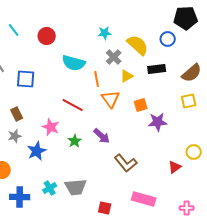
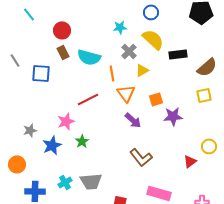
cyan line: (14, 30) -> (29, 14), moved
blue circle: (168, 39) -> (151, 12), moved
black rectangle: (157, 69) -> (178, 54), moved
red line: (73, 105) -> (88, 99), turned -55
brown rectangle: (17, 114) -> (63, 52), moved
pink star: (51, 127) -> (66, 121), turned 30
purple arrow: (102, 136) -> (133, 120), moved
green star: (75, 141) -> (82, 141), moved

